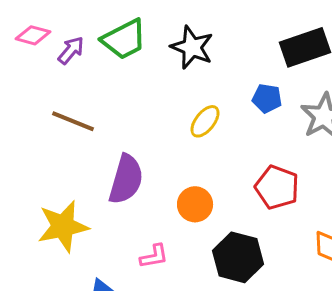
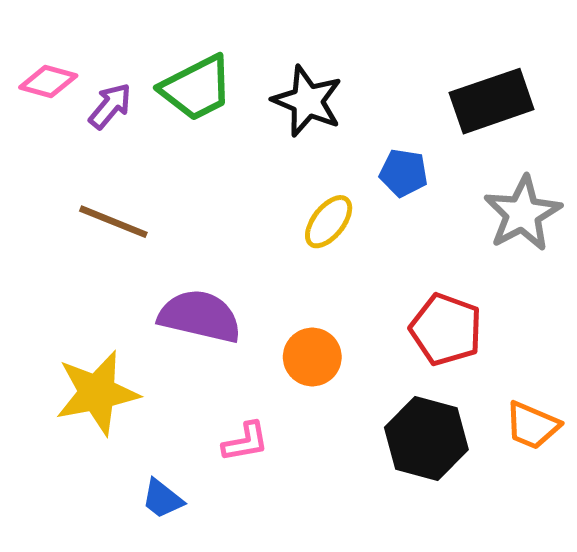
blue pentagon: (267, 98) -> (404, 173), moved
purple semicircle: (126, 179) -> (200, 316), turned -93
black hexagon: (238, 257) -> (426, 439), moved

